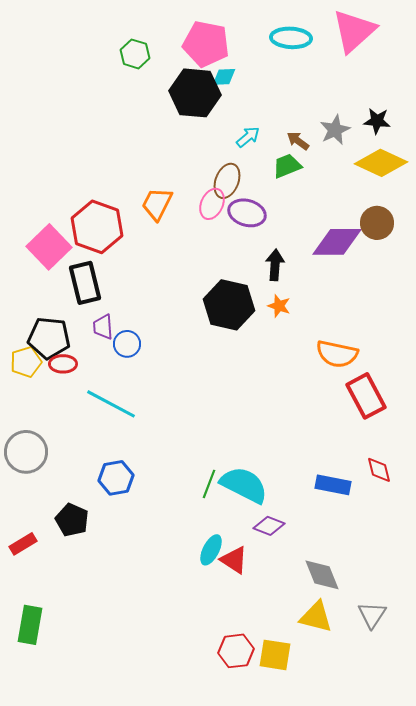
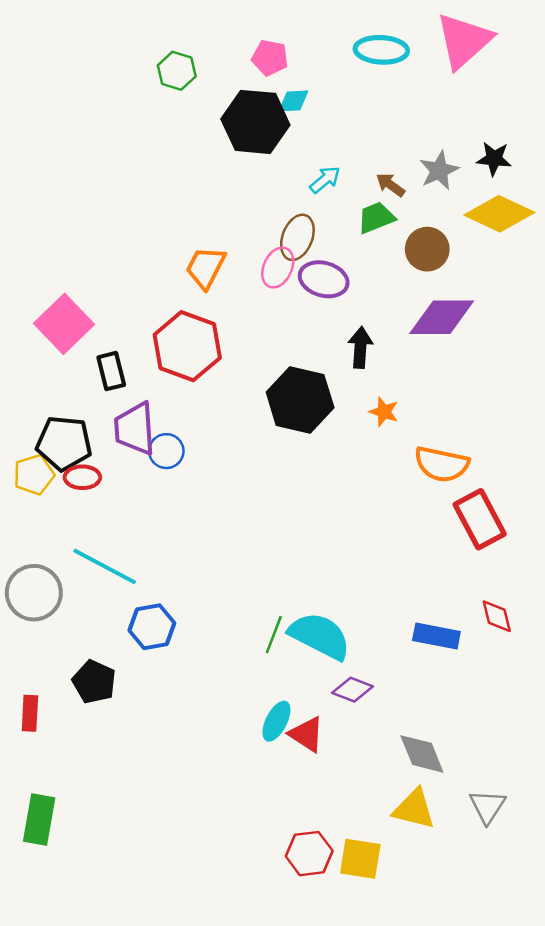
pink pentagon: (206, 44) -> (270, 58), size x0.6
brown circle: (377, 223) -> (427, 249), moved
red hexagon: (97, 227) -> (187, 346), moved
black rectangle: (85, 283) -> (111, 371), size x0.7
orange star: (279, 306) -> (384, 412), moved
purple trapezoid: (103, 327) -> (135, 429), size x1.6
cyan line: (111, 404) -> (105, 566), moved
red rectangle: (23, 544) -> (30, 713), turned -56

